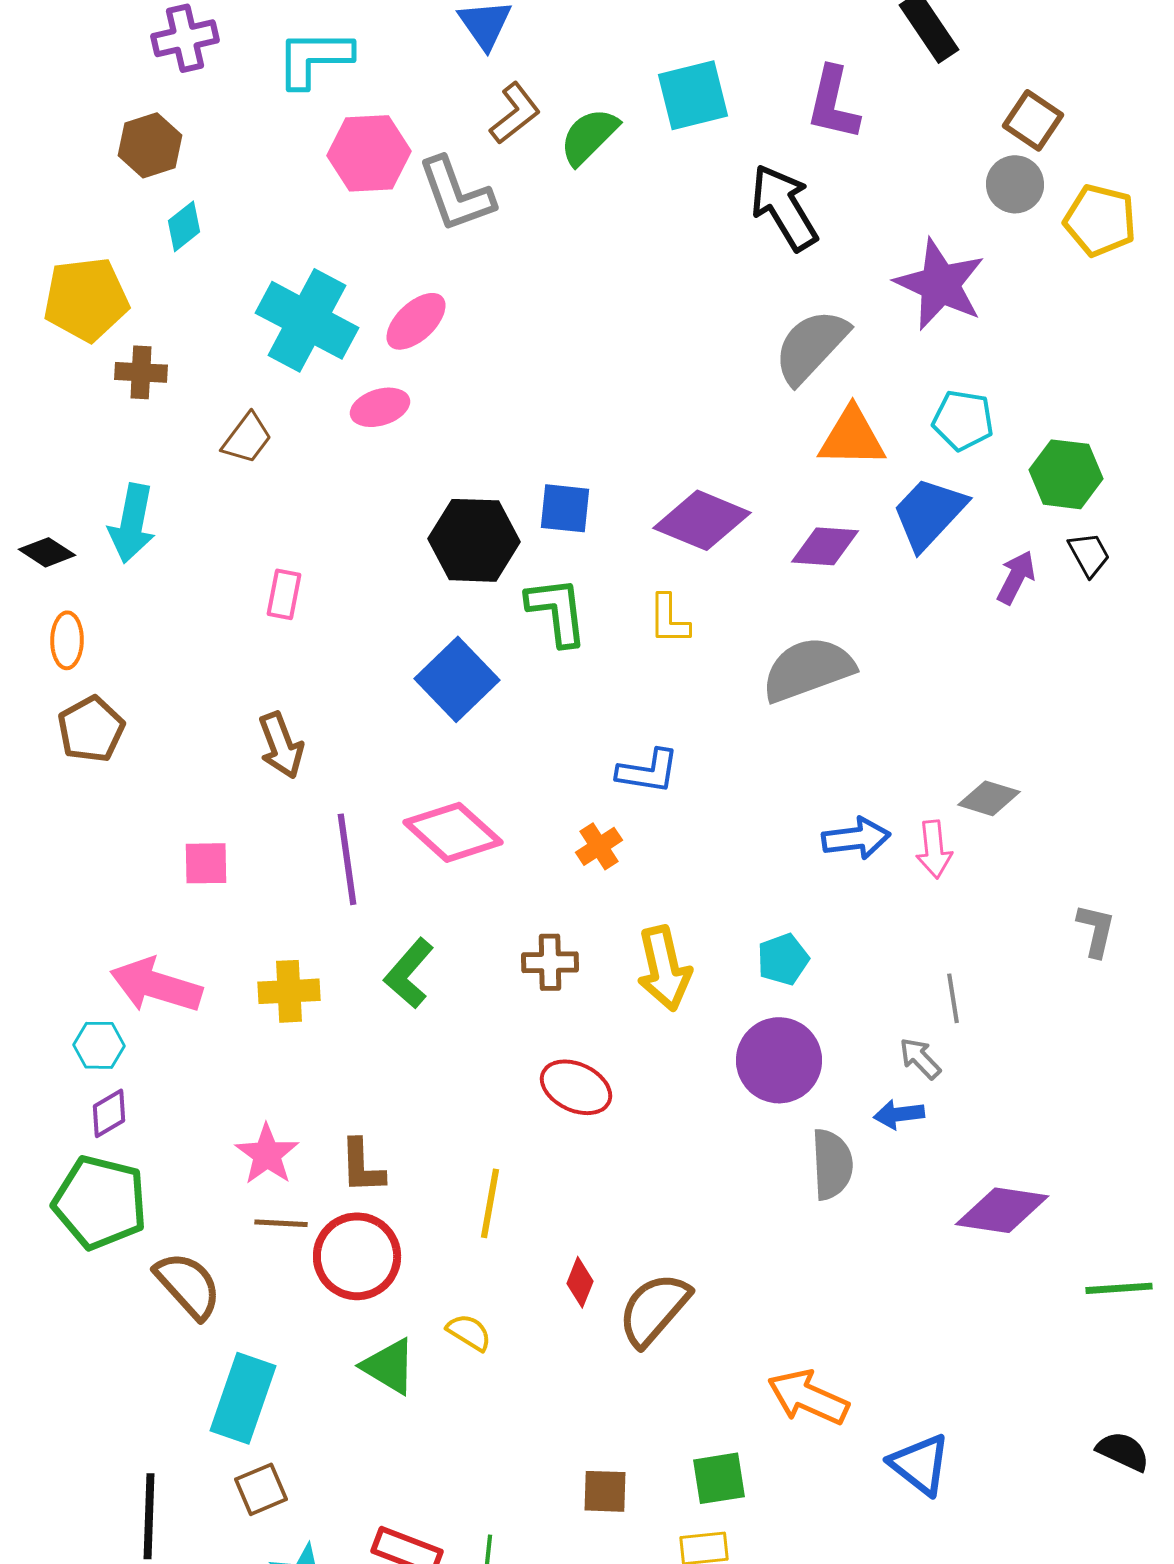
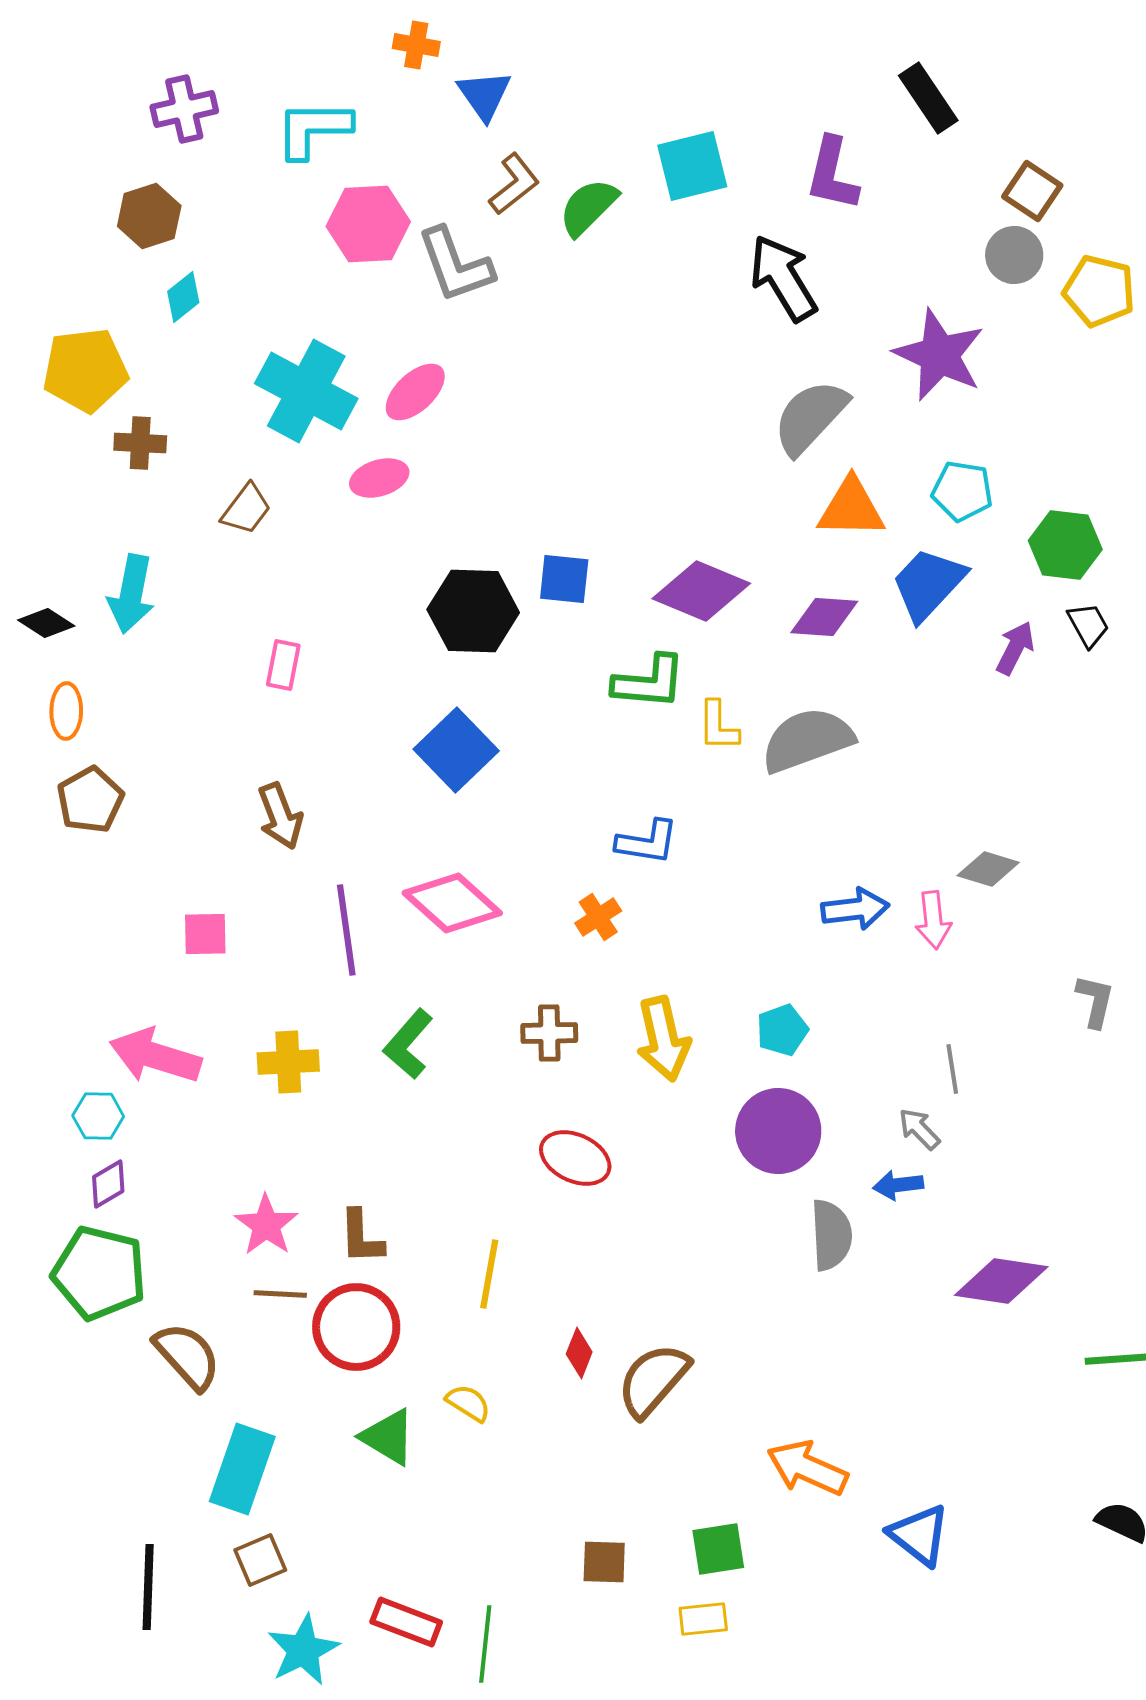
green L-shape: (557, 611) -> (649, 682), moved, turned 102
yellow L-shape: (669, 619) -> (718, 726), moved

